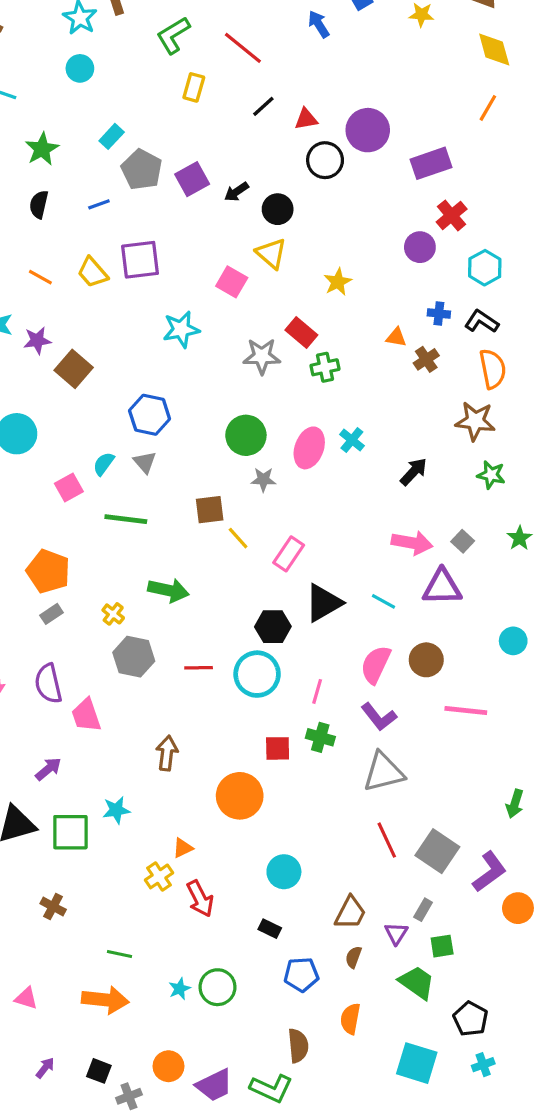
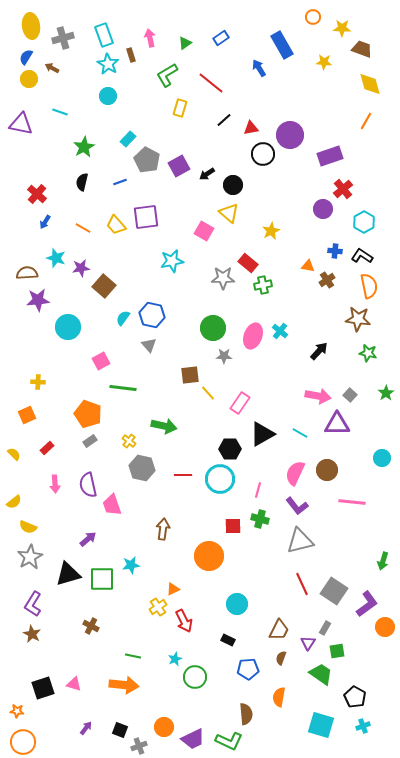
cyan semicircle: (104, 464) -> (123, 318), moved
green line: (126, 519) -> (123, 388), moved
cyan star: (180, 989) -> (175, 659), moved

